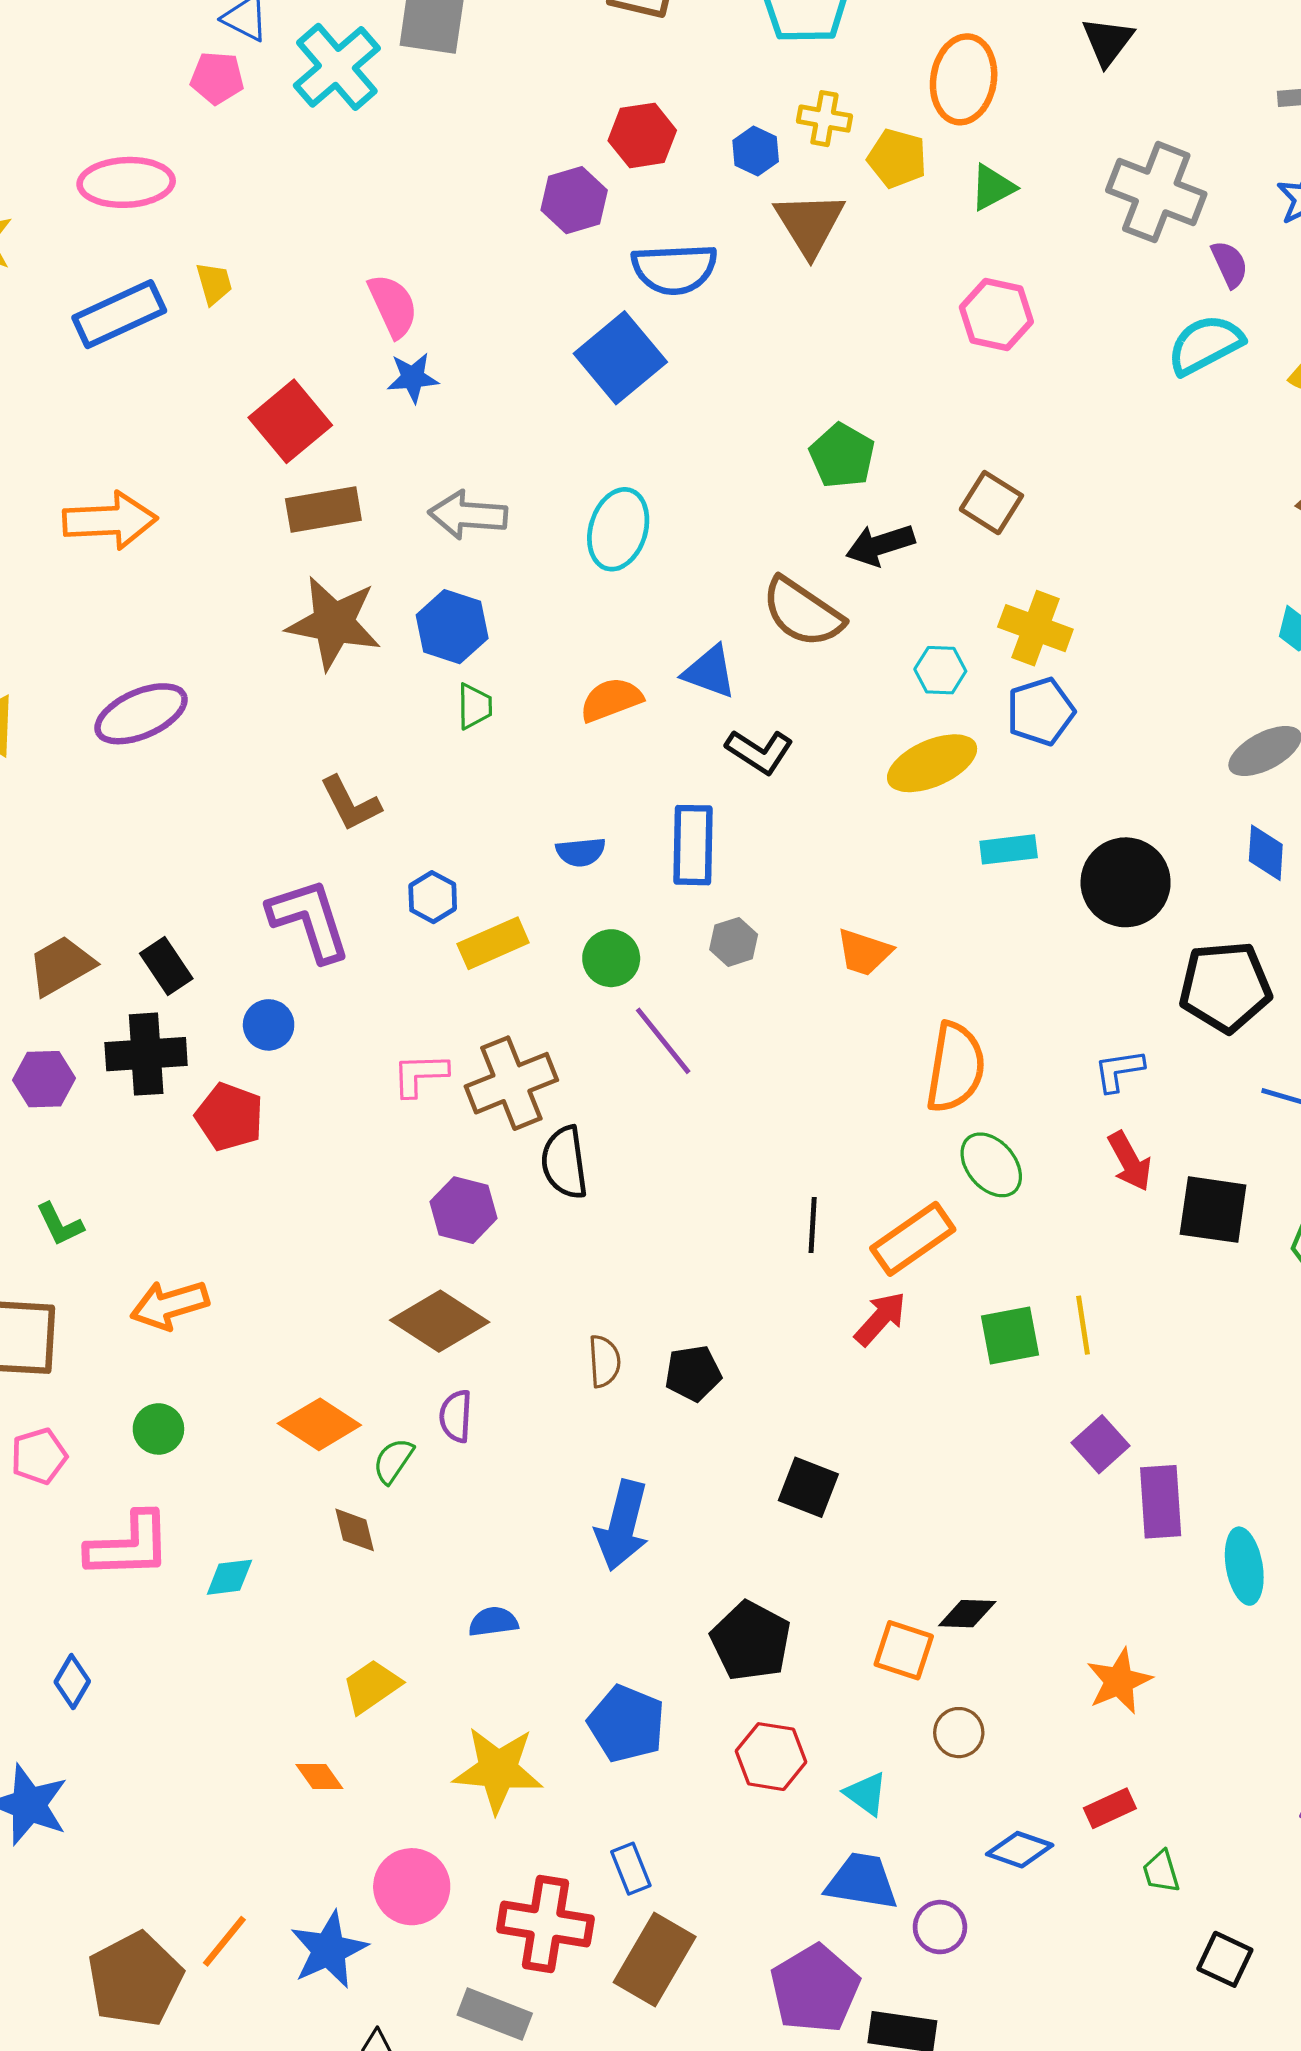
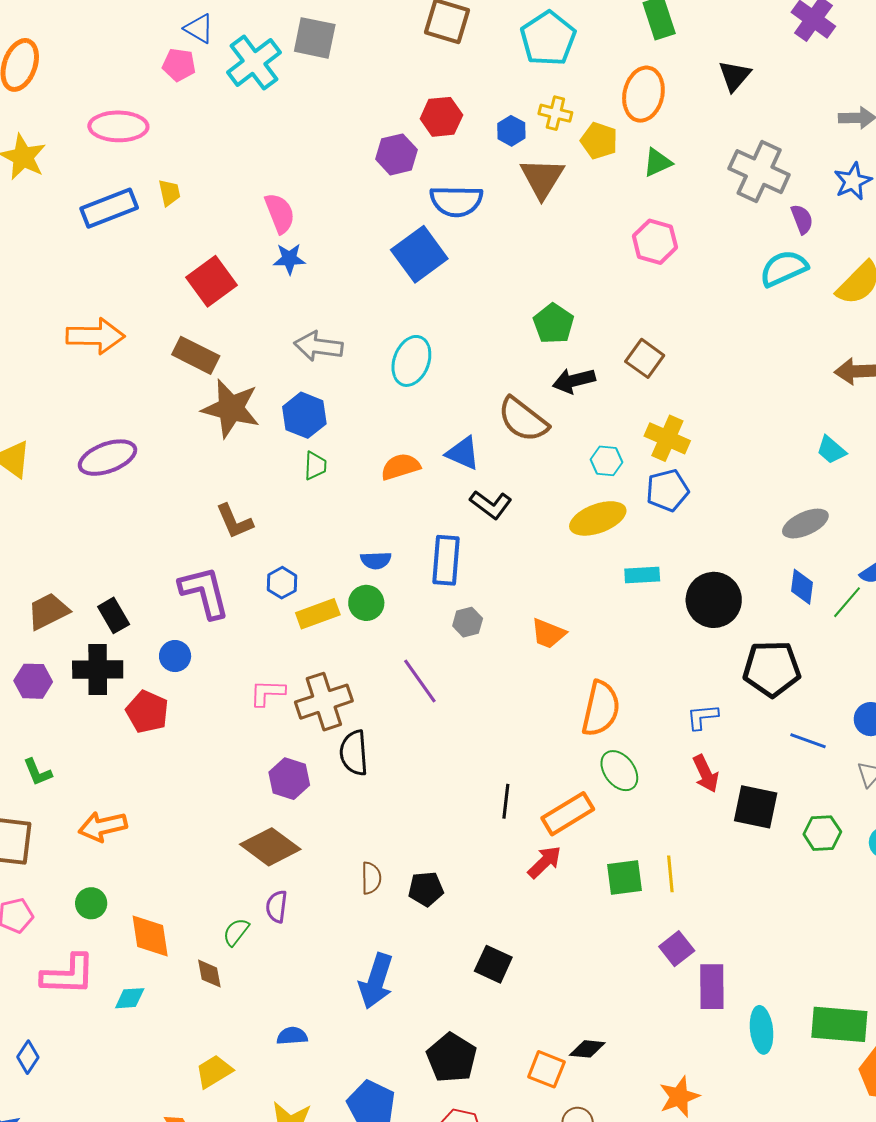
brown rectangle: (323, 509) -> (196, 355), moved, turned 33
green circle: (611, 958) -> (366, 603), moved
orange diamond: (319, 1424) -> (150, 936), moved, turned 45

